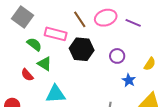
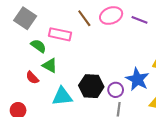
black hexagon: (82, 49) -> (91, 86), moved
purple circle: (117, 56) -> (116, 90), moved
blue star: (129, 80) -> (137, 79), size x1.6

